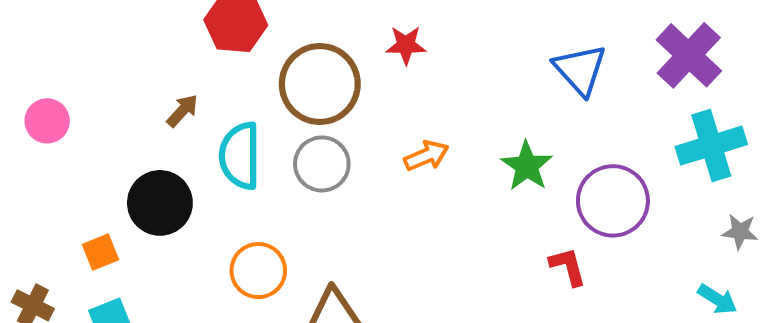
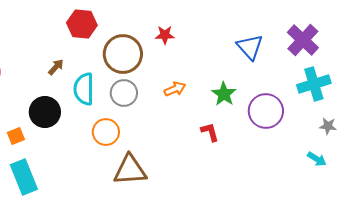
red L-shape: (568, 266) -> (210, 132), moved
orange circle: (258, 271) -> (106, 132), moved

